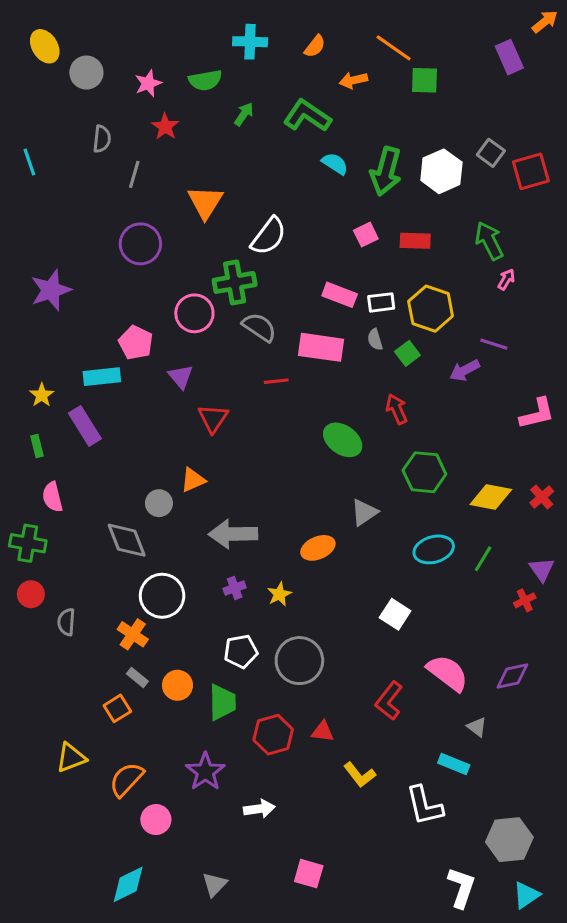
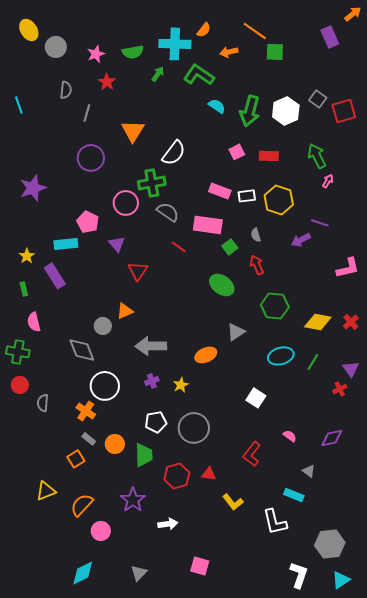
cyan cross: (250, 42) -> (175, 44), moved, size x1.4
gray semicircle: (375, 340) -> (256, 235), moved
green square: (407, 353) -> (230, 247), moved
red line: (276, 381) -> (179, 247), turned 42
pink semicircle: (448, 673) -> (290, 436), size x0.5

